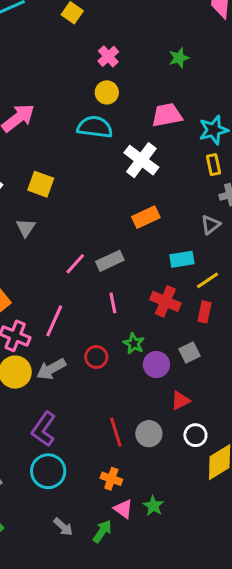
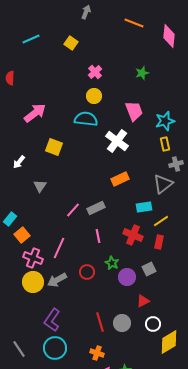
pink trapezoid: (167, 115) -> (134, 111), turned 80
yellow square: (41, 184) -> (54, 147), moved
gray triangle: (211, 225) -> (163, 184), size x1.5

